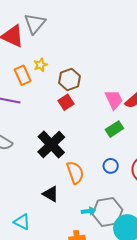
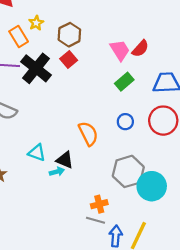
black cross: (51, 144) -> (36, 68), moved
cyan arrow: (88, 211) -> (57, 172), moved
cyan triangle: (22, 222) -> (37, 153), moved

